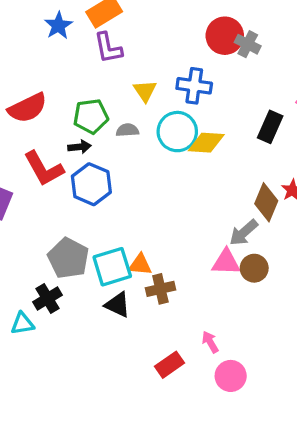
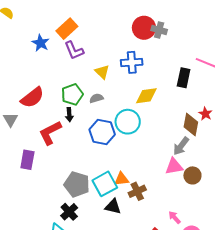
cyan circle: (177, 132) -> (128, 122), moved
black arrow: (80, 147) -> (69, 115), turned 104
red L-shape: (44, 169) -> (50, 133), turned 104
blue hexagon: (91, 184) -> (102, 132), moved
brown circle: (254, 268) -> (192, 175), moved

